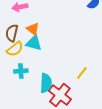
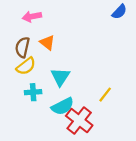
cyan triangle: (34, 43) -> (60, 77), moved, turned 48
cyan semicircle: (46, 83) -> (63, 106), turned 60

